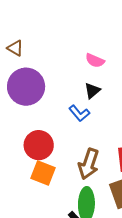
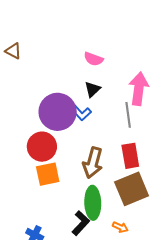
purple circle: (26, 87) -> (58, 112), moved
orange square: (43, 173) -> (48, 174), turned -30

